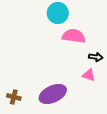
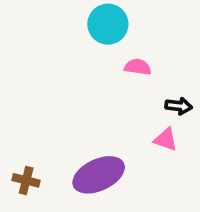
pink semicircle: (74, 36) -> (138, 67), size x0.6

